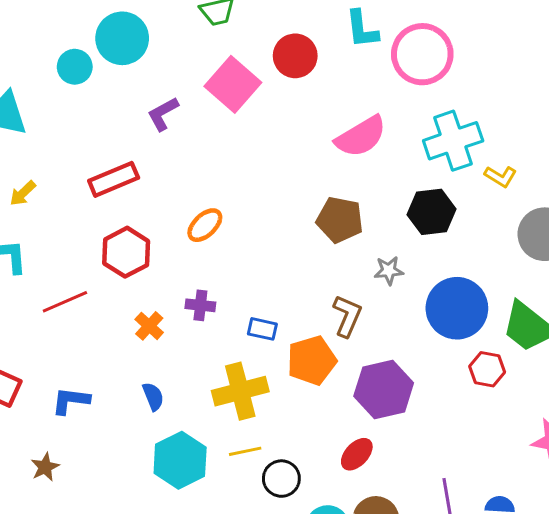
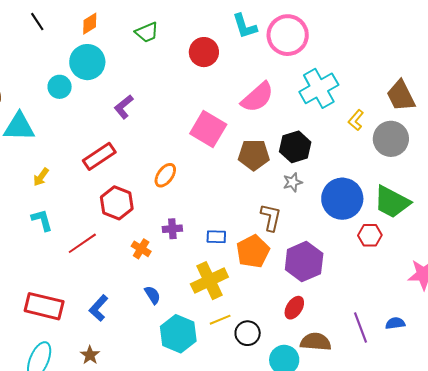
pink square: (233, 84) -> (208, 129), moved
yellow L-shape: (500, 176) -> (356, 120), moved, turned 110
black hexagon: (432, 212) -> (295, 147), moved
blue L-shape: (71, 401) -> (99, 308), turned -44

